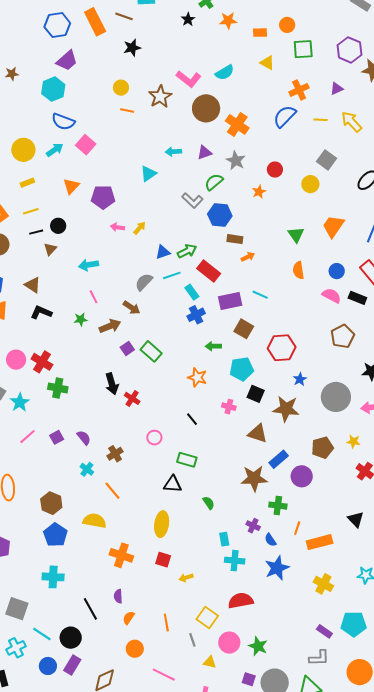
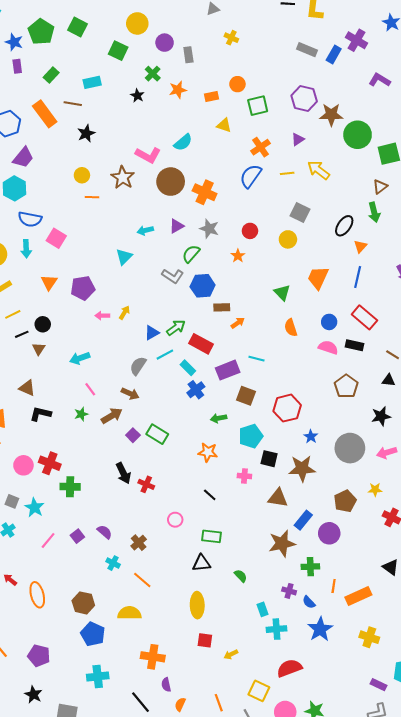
cyan arrow: (55, 150) -> (26, 249), turned 132
orange cross: (121, 555) -> (153, 657), moved

